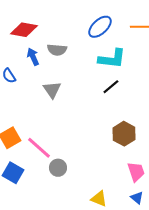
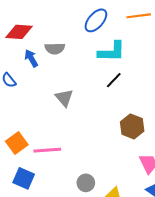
gray triangle: (52, 90) -> (64, 98), moved
pink line: (39, 148) -> (47, 150), turned -40
gray circle: (58, 168) -> (86, 183), moved

